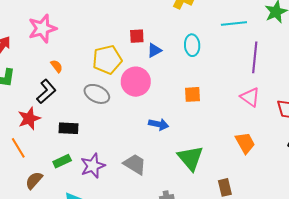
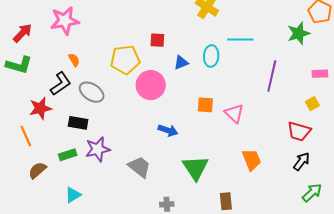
cyan line: (234, 23) -> (240, 39), moved
blue triangle: (154, 50) -> (181, 63), moved
gray ellipse: (97, 94) -> (92, 92), moved
pink triangle: (250, 97) -> (234, 113), moved
purple star: (93, 166) -> (98, 149), moved

